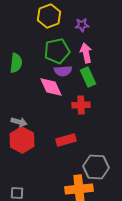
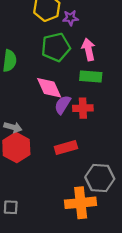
purple star: (82, 25) -> (70, 18), moved
purple semicircle: (63, 71) -> (63, 105), moved, turned 126
green rectangle: (88, 77) -> (91, 76), turned -60

